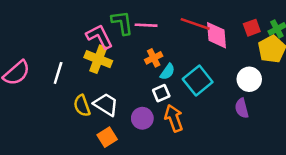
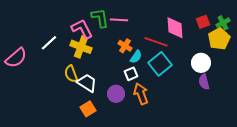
red line: (195, 24) -> (156, 42), moved
orange cross: (154, 58) -> (125, 46), turned -32
white line: (58, 73) -> (49, 43), moved, turned 30
yellow semicircle: (82, 106) -> (71, 74), moved
purple semicircle: (242, 108) -> (204, 82), moved

